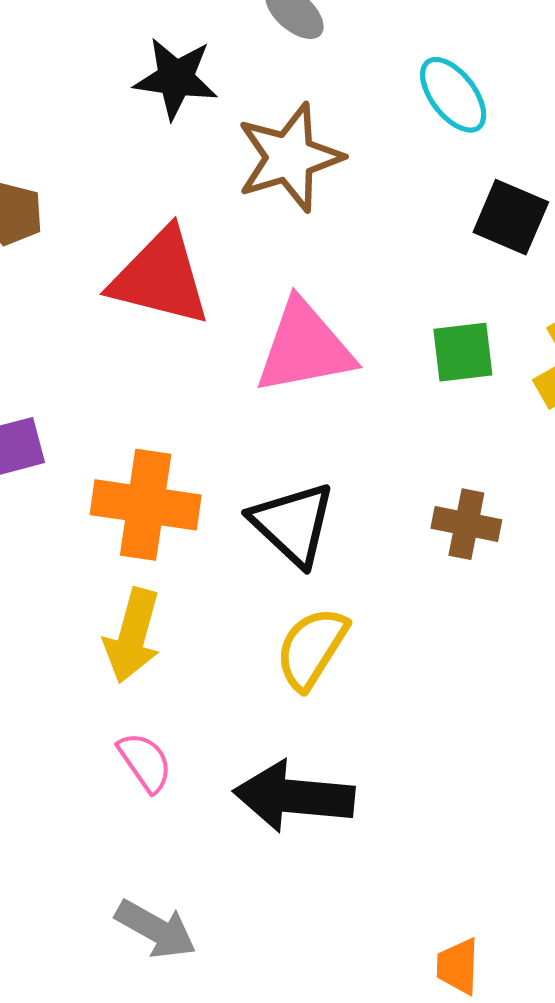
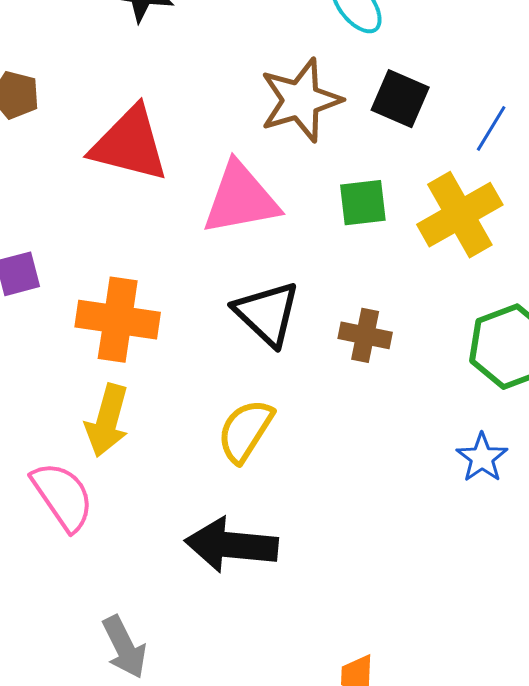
brown star: (290, 157) -> (301, 100), moved
black triangle: (293, 524) -> (267, 313), moved
pink semicircle: (145, 762) -> (63, 496), moved, size x1.5
gray arrow: (156, 929) -> (124, 647), turned 34

